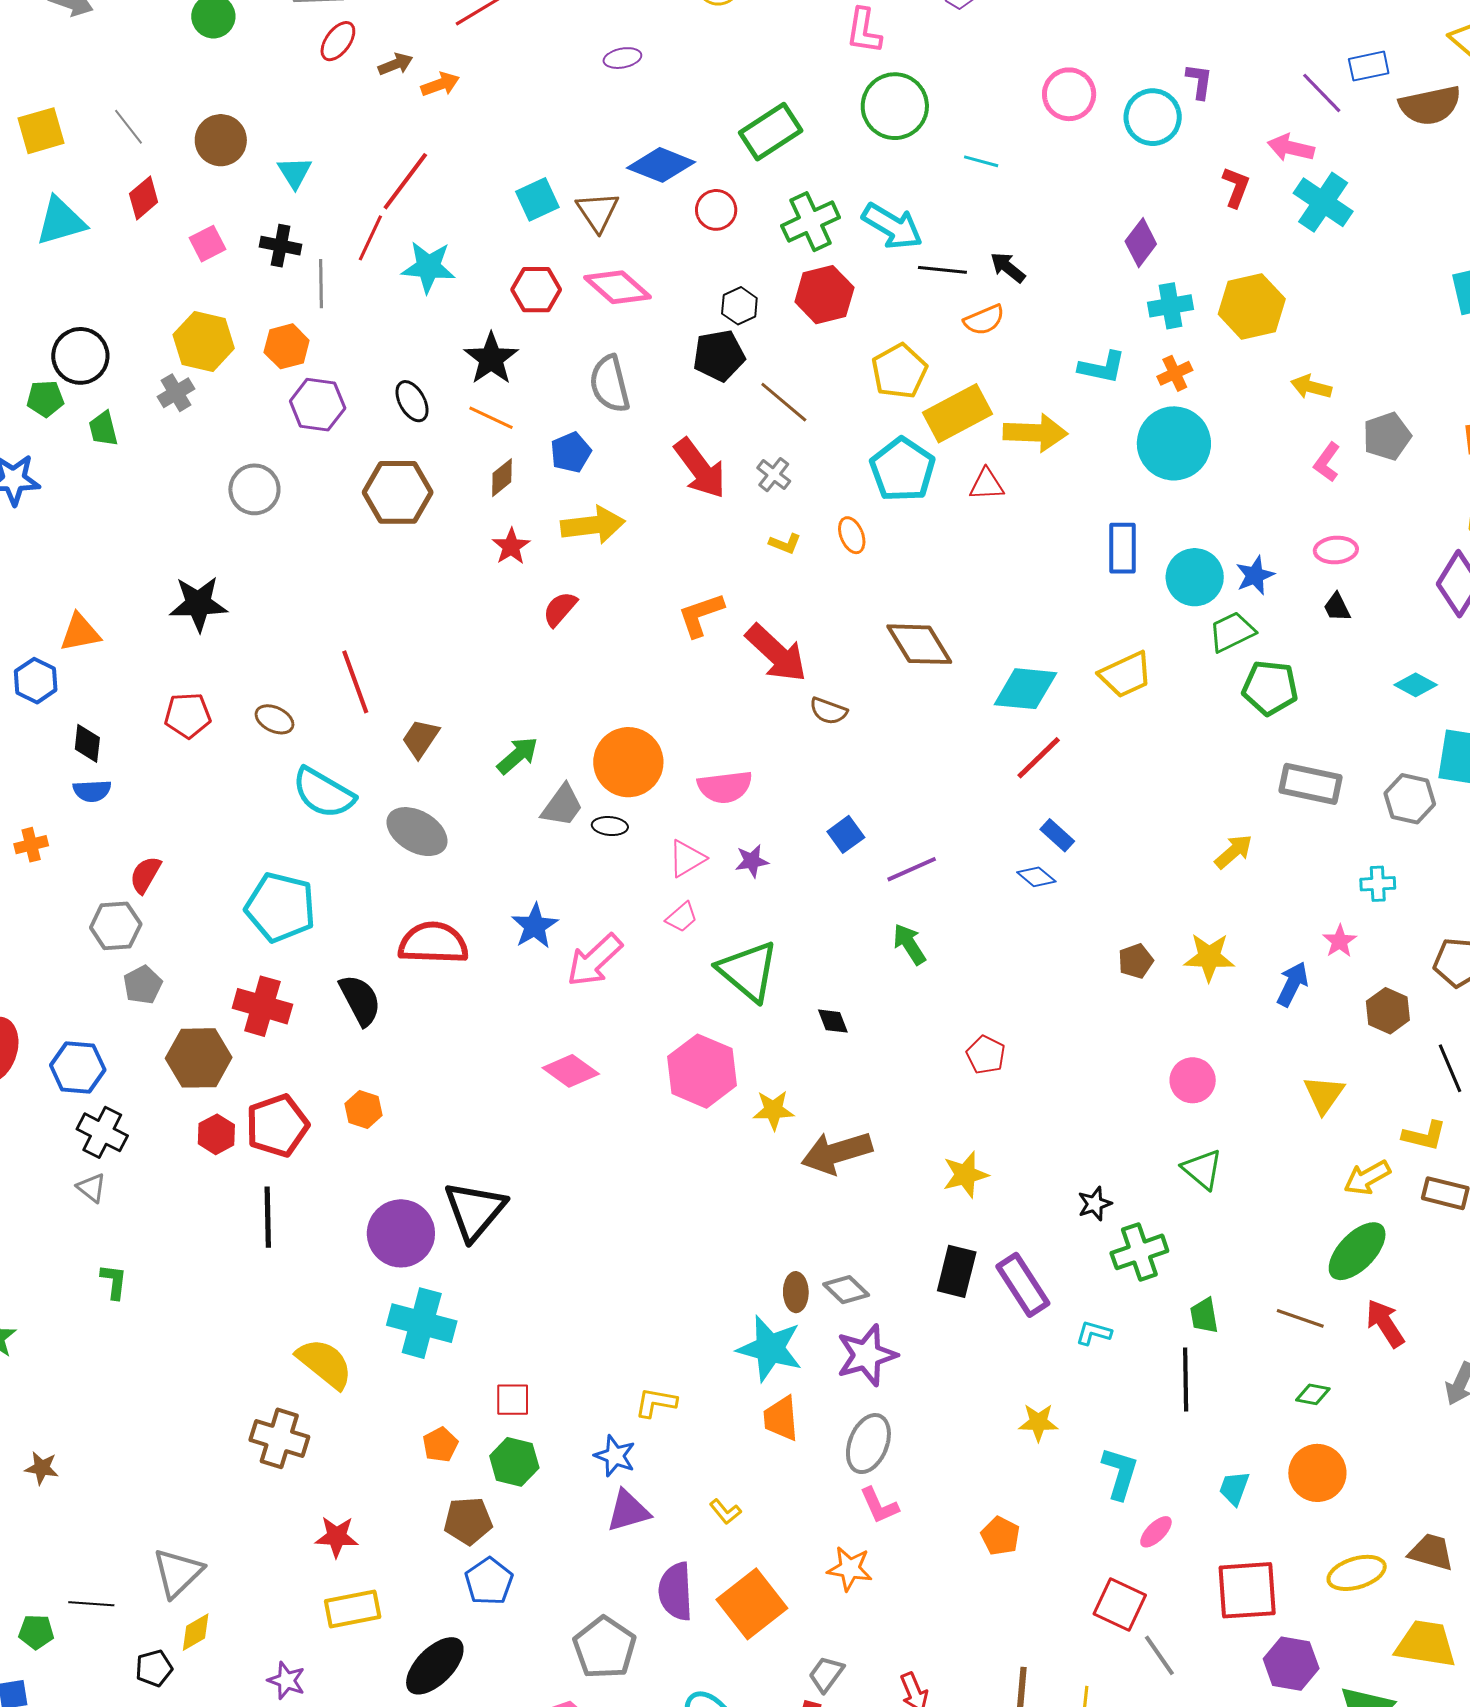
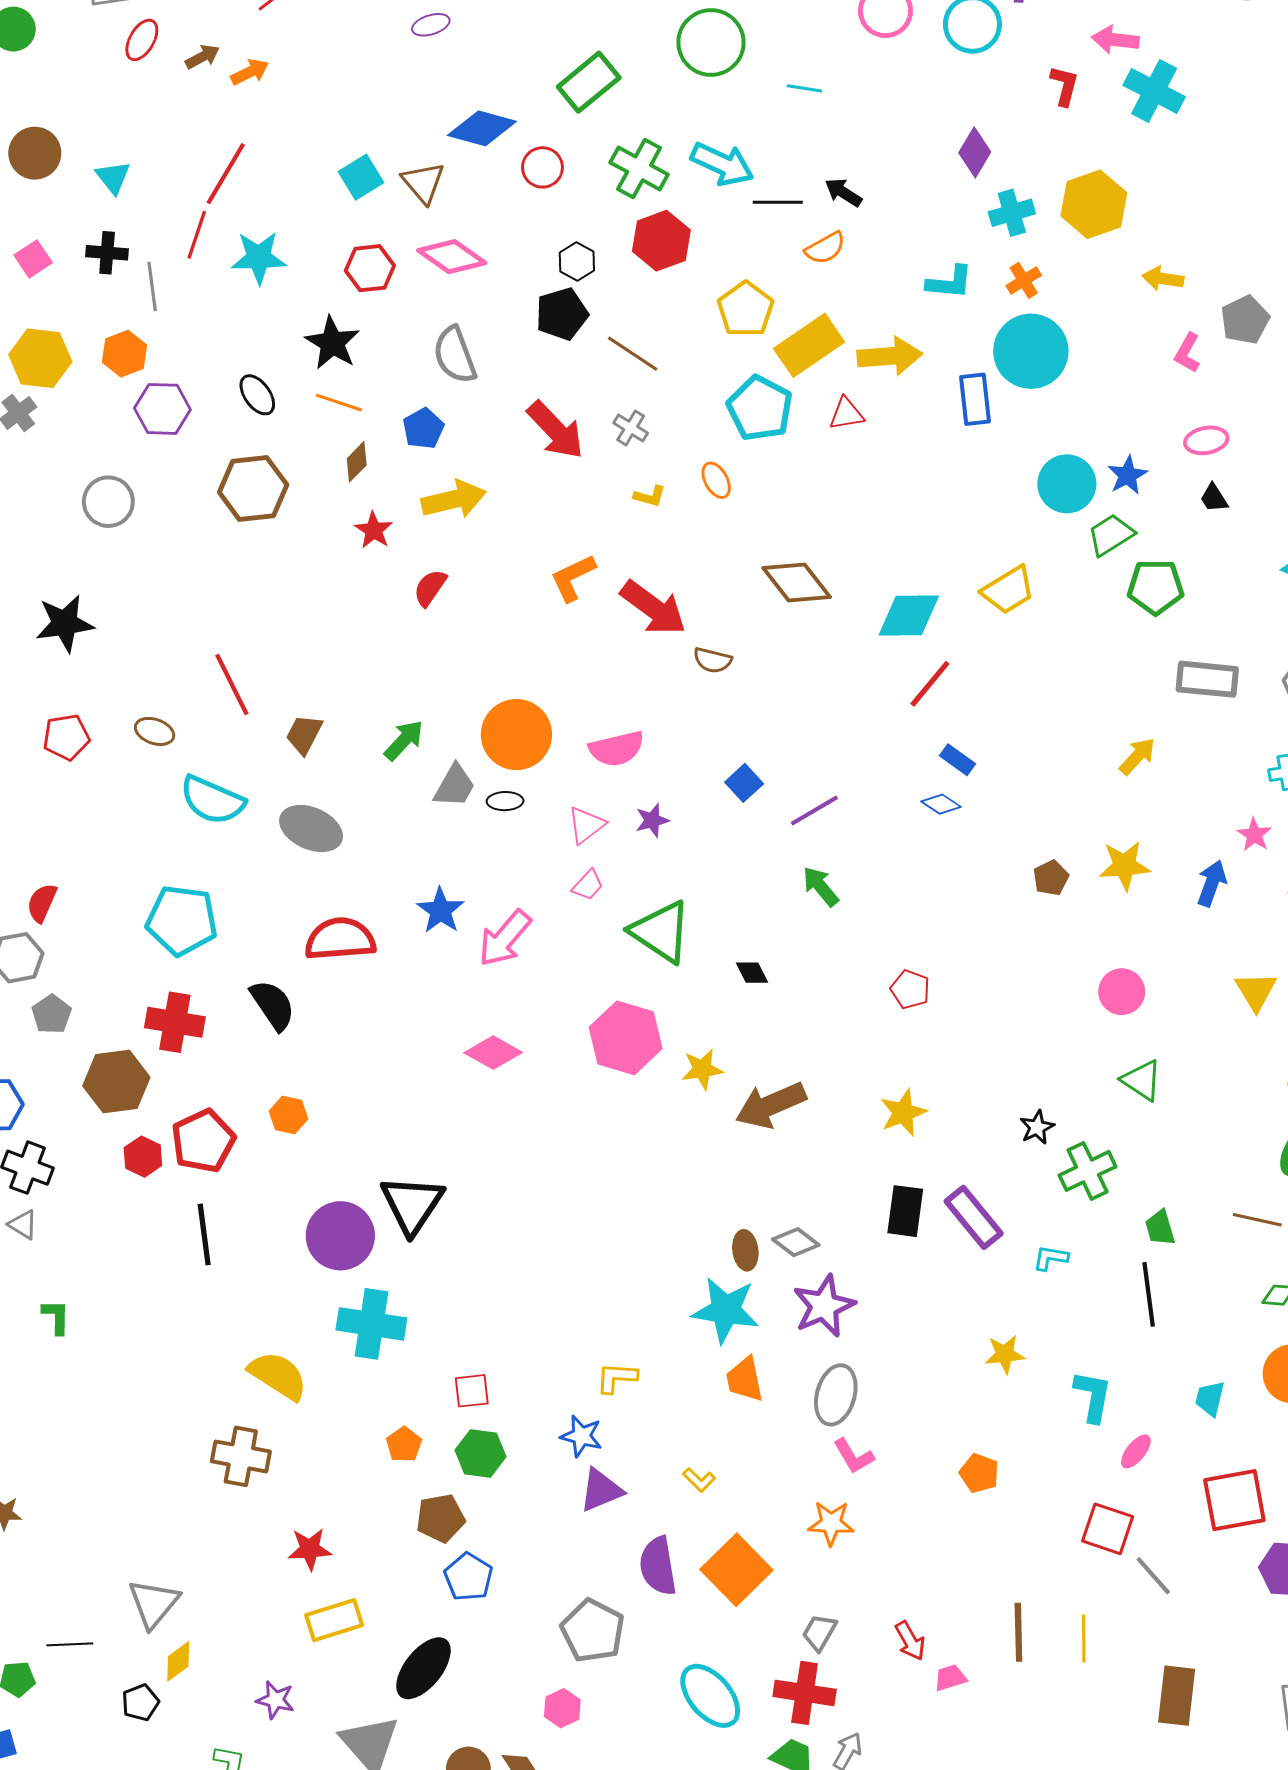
green cross: (811, 222) -> (639, 168), turned -30
blue rectangle: (1122, 548) -> (975, 399), moved

